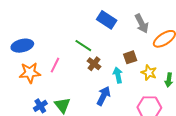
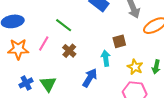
green line: (83, 46) -> (64, 25), moved
brown cross: (94, 64) -> (69, 51), moved
yellow star: (149, 73) -> (135, 67), moved

